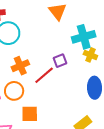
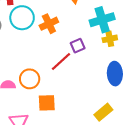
yellow cross: (90, 55) -> (110, 39), turned -32
orange cross: (20, 66) -> (49, 24), moved

